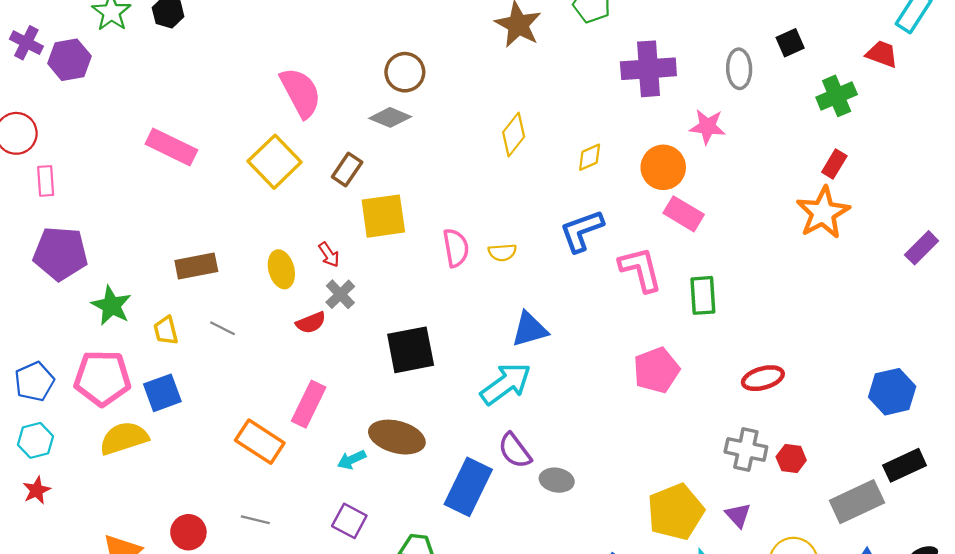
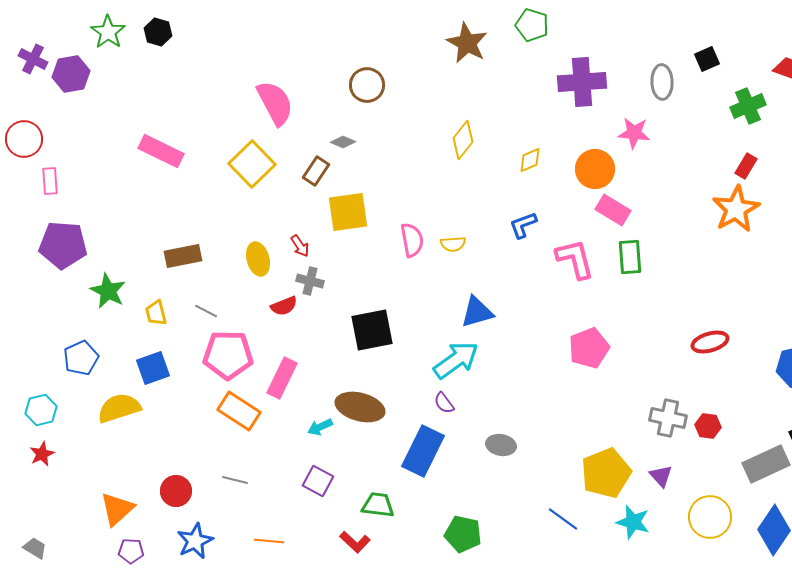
gray diamond: (390, 117) -> (343, 142), moved, size x0.7
blue L-shape: (582, 231) -> (523, 225), size x0.7
gray cross: (340, 294) -> (310, 281), turned -32
green rectangle: (703, 295) -> (630, 257), moved
pink pentagon: (102, 378) -> (228, 355), moved
red ellipse: (763, 378) -> (710, 342), moved
blue pentagon: (34, 382) -> (81, 358), moved
purple semicircle: (515, 451) -> (444, 403), moved, size x0.7

